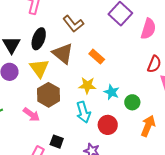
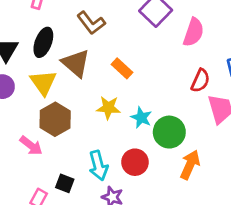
green circle: (132, 102) -> (169, 132), size x1.5
cyan arrow: (83, 112) -> (98, 166), moved

